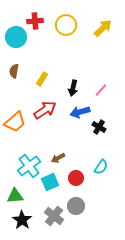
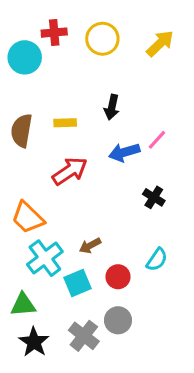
brown semicircle: (14, 71) -> (22, 131), moved, size x1.5
yellow rectangle: (42, 79) -> (65, 123), turned 56
black arrow: (73, 88) -> (112, 107), moved
blue arrow: (80, 112) -> (124, 152), moved
orange trapezoid: (15, 122) -> (28, 218), moved, turned 85

